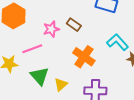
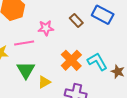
brown rectangle: (74, 25) -> (76, 20), moved
cyan L-shape: (118, 42) -> (97, 62), moved

